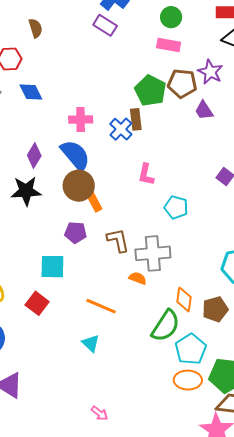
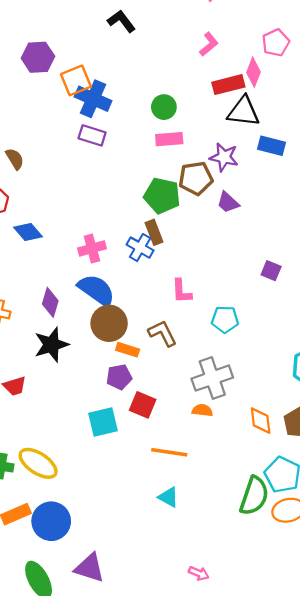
orange rectangle: (94, 202) -> (128, 350), moved, turned -30
brown L-shape: (118, 240) -> (163, 333), moved
red square: (37, 303) -> (143, 405), moved
green semicircle: (166, 326) -> (254, 496), moved

